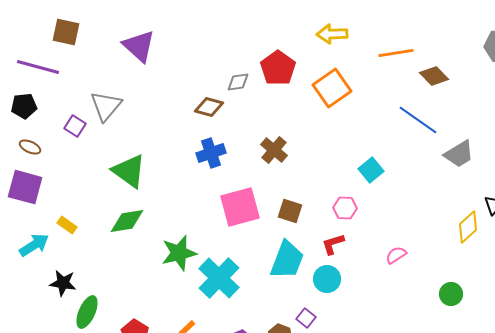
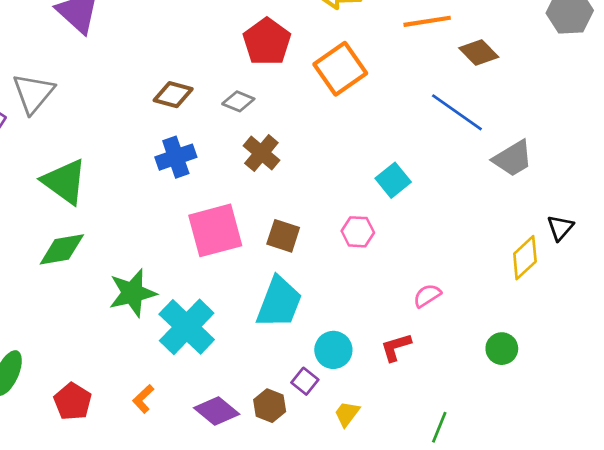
gray diamond: (238, 82) -> (238, 101), moved, turned 30
red L-shape: (333, 244) -> (396, 347), moved
cyan circle: (327, 279) -> (333, 350), moved

